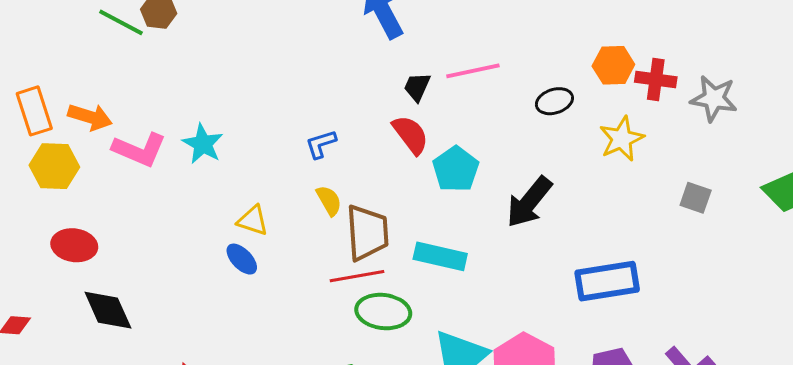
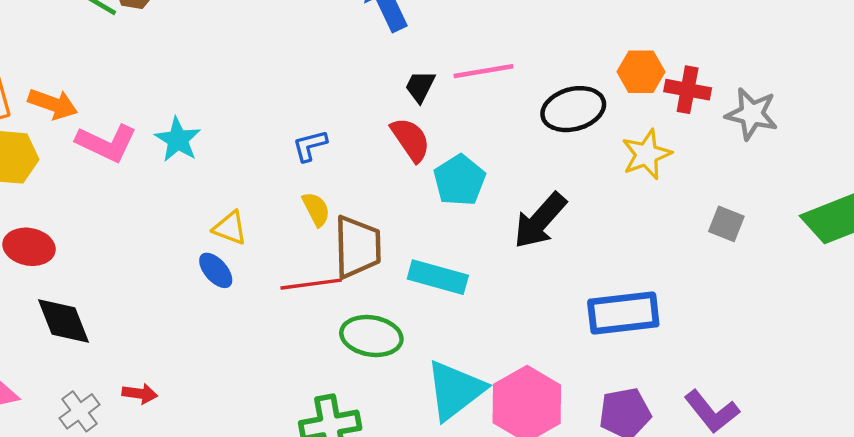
black ellipse: (554, 101) -> (573, 109), size x1.5
red line: (357, 276) -> (311, 284), moved

